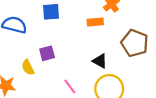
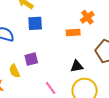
black triangle: (100, 61) -> (77, 66), turned -40

